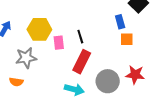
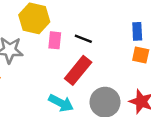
black line: (80, 37) -> (83, 39), turned -64

